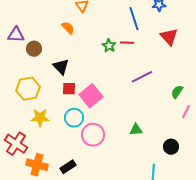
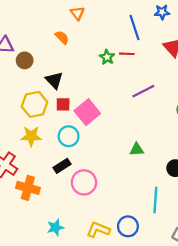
yellow hexagon: (28, 89) -> (35, 104), moved
pink circle: (93, 135) -> (84, 182), moved
black rectangle: (68, 167) -> (62, 166), moved

